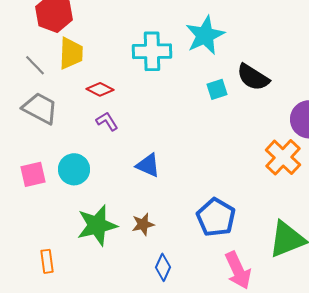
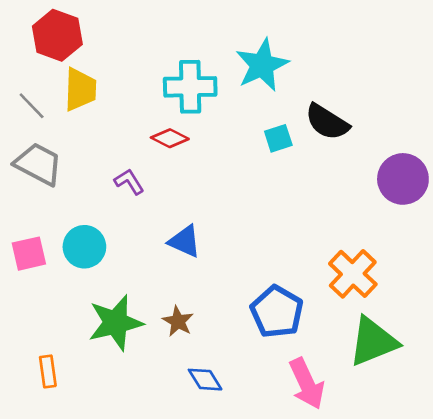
red diamond: (100, 89) -> (170, 138), moved
orange cross: (283, 157) -> (353, 274), moved
brown star: (143, 224) -> (178, 321), turned -30
blue diamond: (163, 267) -> (205, 380), turned -56

